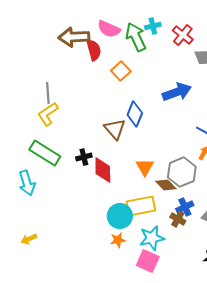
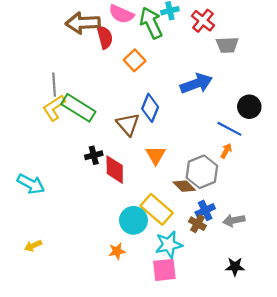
green rectangle: (45, 153) -> (78, 108), moved
orange triangle: (145, 167) -> (156, 155), moved
cyan arrow: (27, 183) -> (31, 184), turned -45
yellow rectangle: (141, 206) -> (157, 209), turned 52
orange star: (118, 240) -> (117, 251), moved
pink square: (148, 261) -> (164, 270), turned -30

